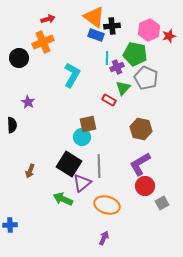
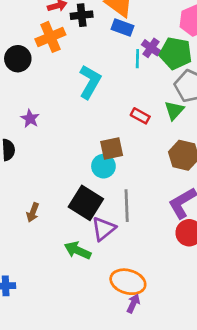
black cross: (112, 26) -> (82, 15), moved
purple cross: (117, 67) -> (151, 48), moved, turned -32
green triangle: (123, 88) -> (174, 110), moved
orange ellipse: (107, 205) -> (128, 282), moved

